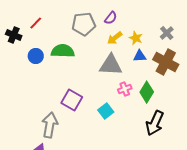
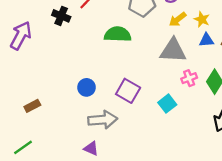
blue circle: (36, 56) -> (87, 87), moved
gray arrow: (50, 125) -> (103, 120), turned 75

